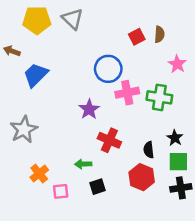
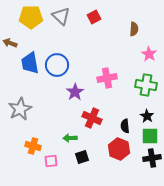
red square: (137, 37) -> (94, 17), moved
blue circle: (108, 69) -> (57, 65), moved
blue trapezoid: (36, 75) -> (30, 63), turned -55
green cross: (159, 97) -> (146, 85), moved
orange cross: (39, 174) -> (33, 146), turned -35

